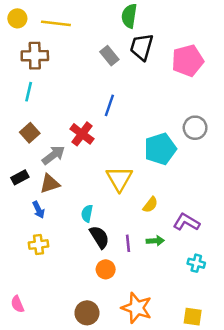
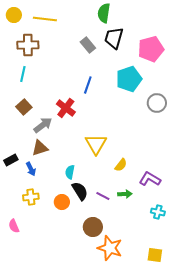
cyan pentagon: (160, 149) -> (129, 79), moved
black rectangle: (20, 177) -> (11, 160), moved
purple line: (128, 243) -> (103, 196), turned -56
orange circle: (106, 269) -> (62, 202), moved
pink semicircle: (17, 304) -> (14, 226), moved
brown circle: (87, 313) -> (93, 227), moved

